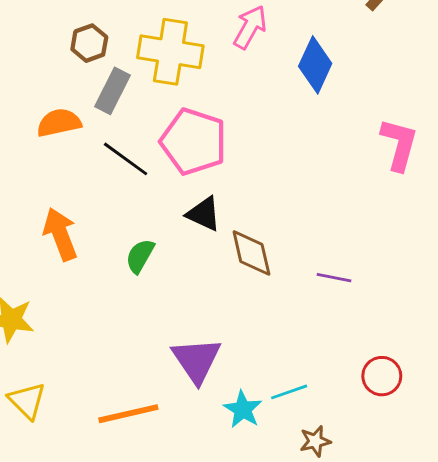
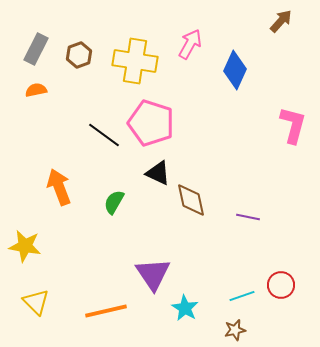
gray rectangle: (112, 91) -> (36, 49), moved
orange semicircle: (59, 123) -> (36, 90), moved, size x0.7
cyan line: (289, 392) -> (242, 296), moved

